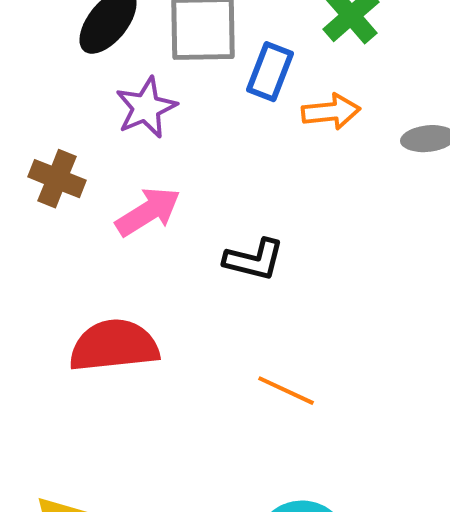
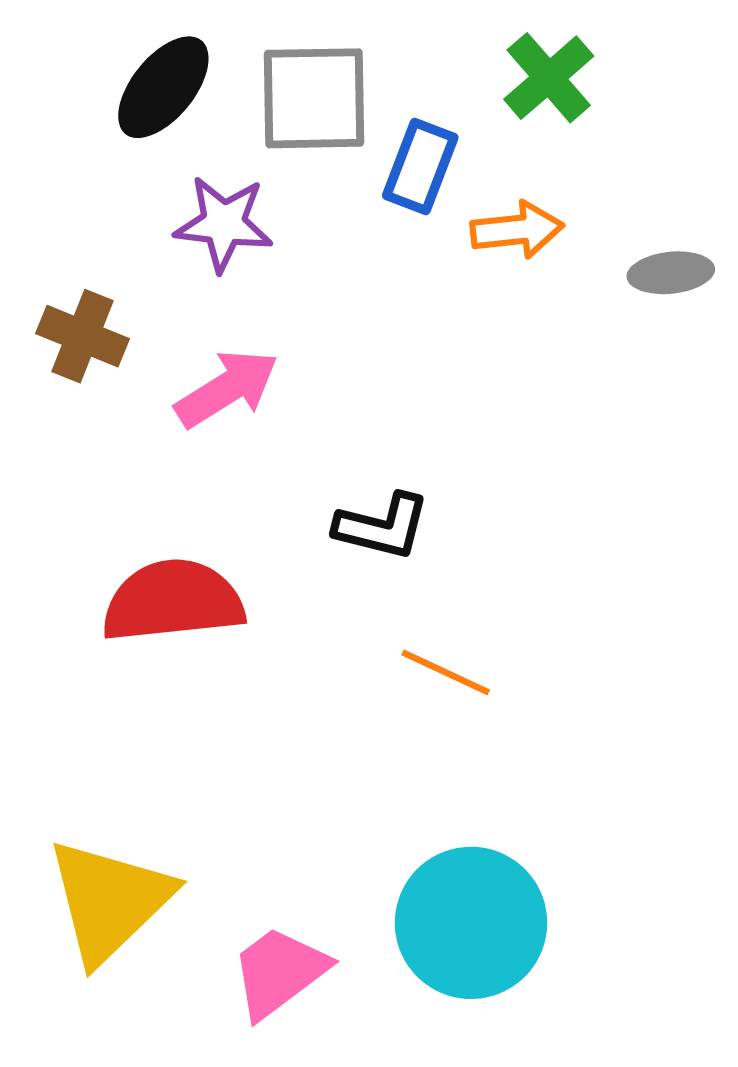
purple star: (146, 108) -> (224, 224), turned 30
black L-shape: (254, 260) -> (382, 526), moved

